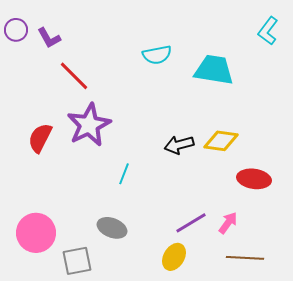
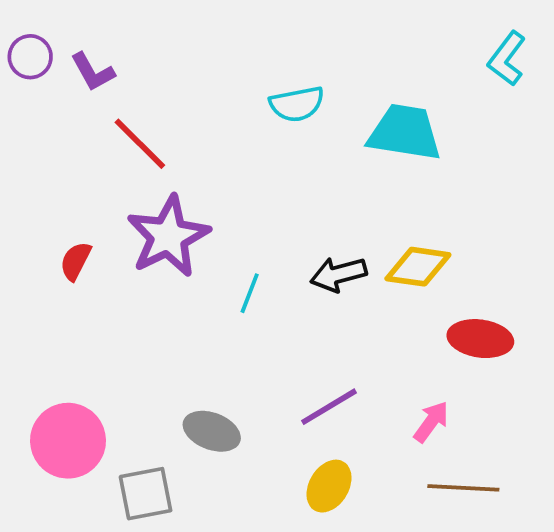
red semicircle: (40, 138) -> (76, 261), size x0.7
cyan line: (124, 174) -> (250, 293), moved
purple line: (191, 223) -> (329, 407), moved

